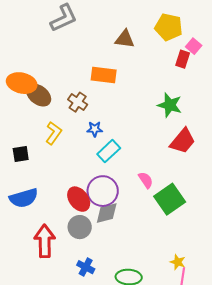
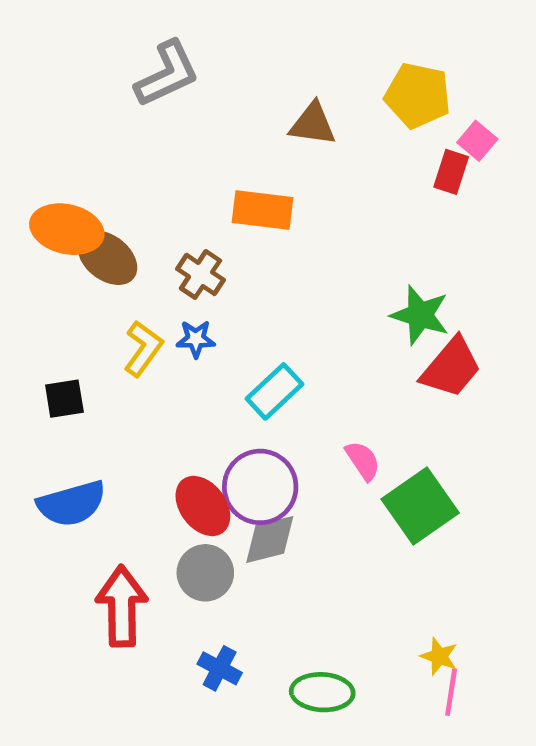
green star: (170, 105) -> (420, 315), moved
blue star: (95, 129) -> (196, 339), moved

